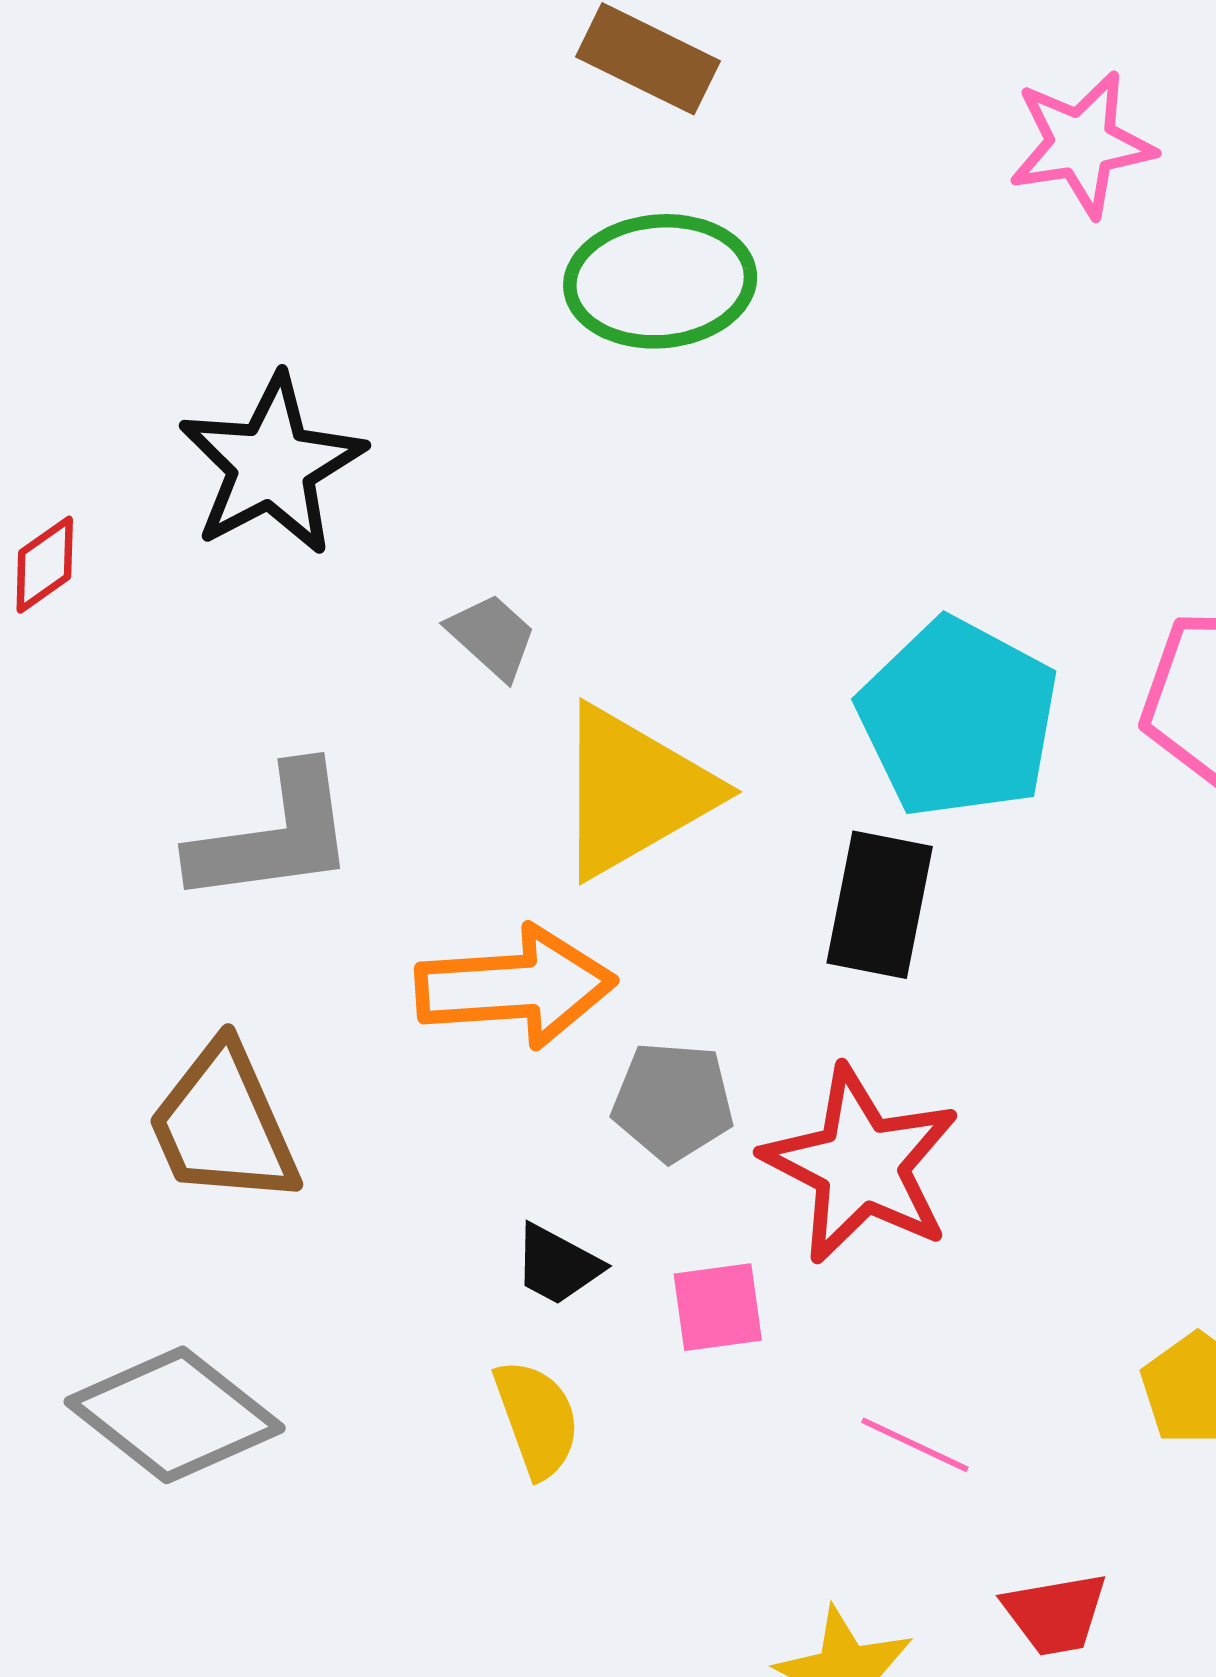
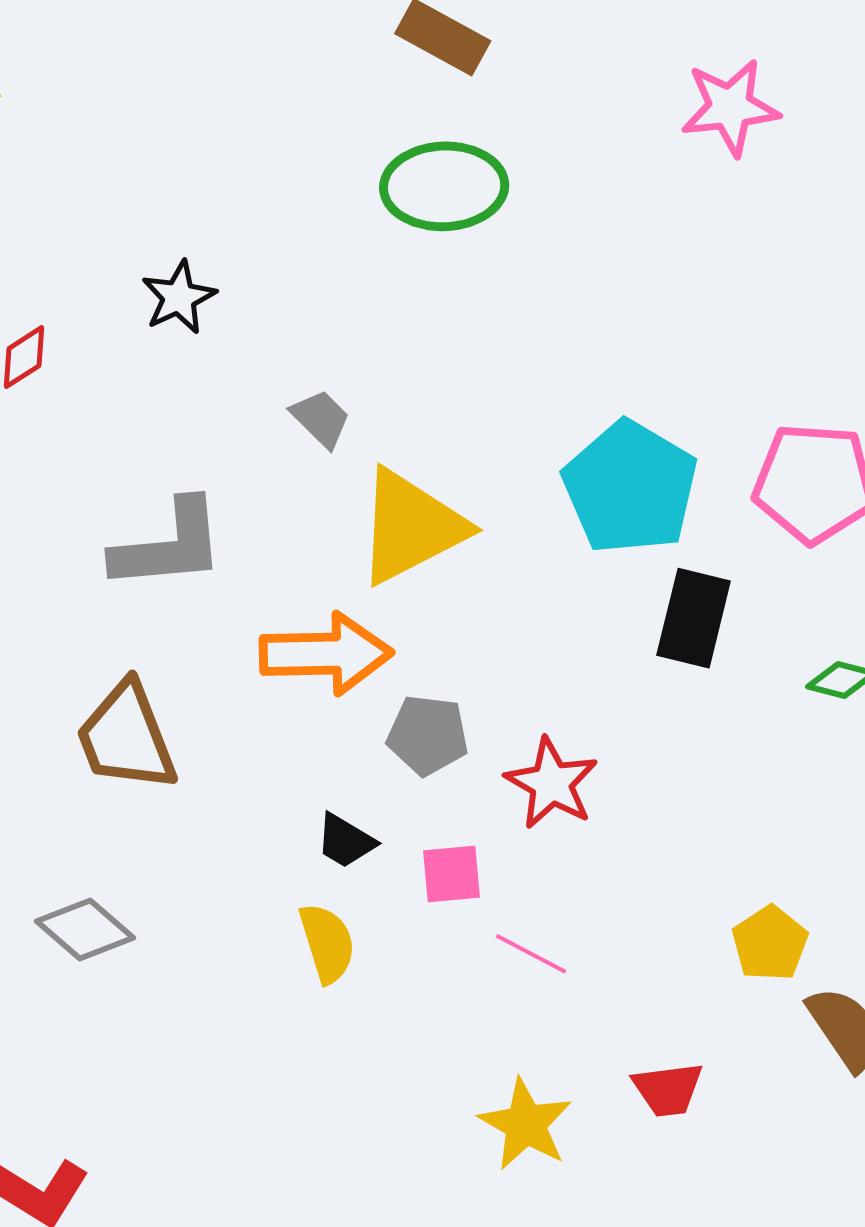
black star: (272, 465) -> (179, 297), size x0.6
black rectangle: (880, 905) -> (694, 618), moved
red star: (861, 1165) -> (552, 783), size x0.7
gray diamond: (175, 1415) -> (85, 930), size x0.7
pink line: (915, 1445) -> (531, 954), moved

